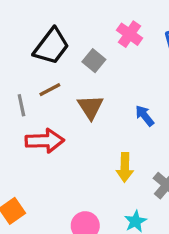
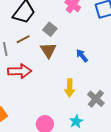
gray square: (94, 61) -> (50, 29), moved

